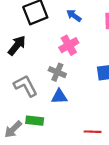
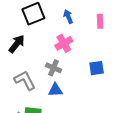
blue arrow: (74, 16) -> (68, 17), turned 32

